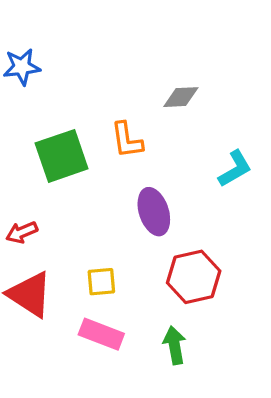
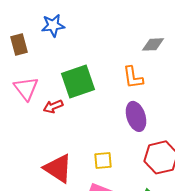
orange L-shape: (127, 140) -> (133, 77), moved
red arrow: (22, 232) -> (53, 106), moved

